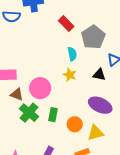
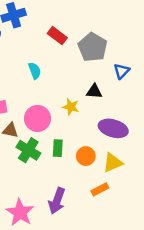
cyan semicircle: (72, 54) -> (35, 71), moved
yellow star: (70, 75) -> (71, 107), moved
black triangle: (99, 75) -> (94, 91), moved

